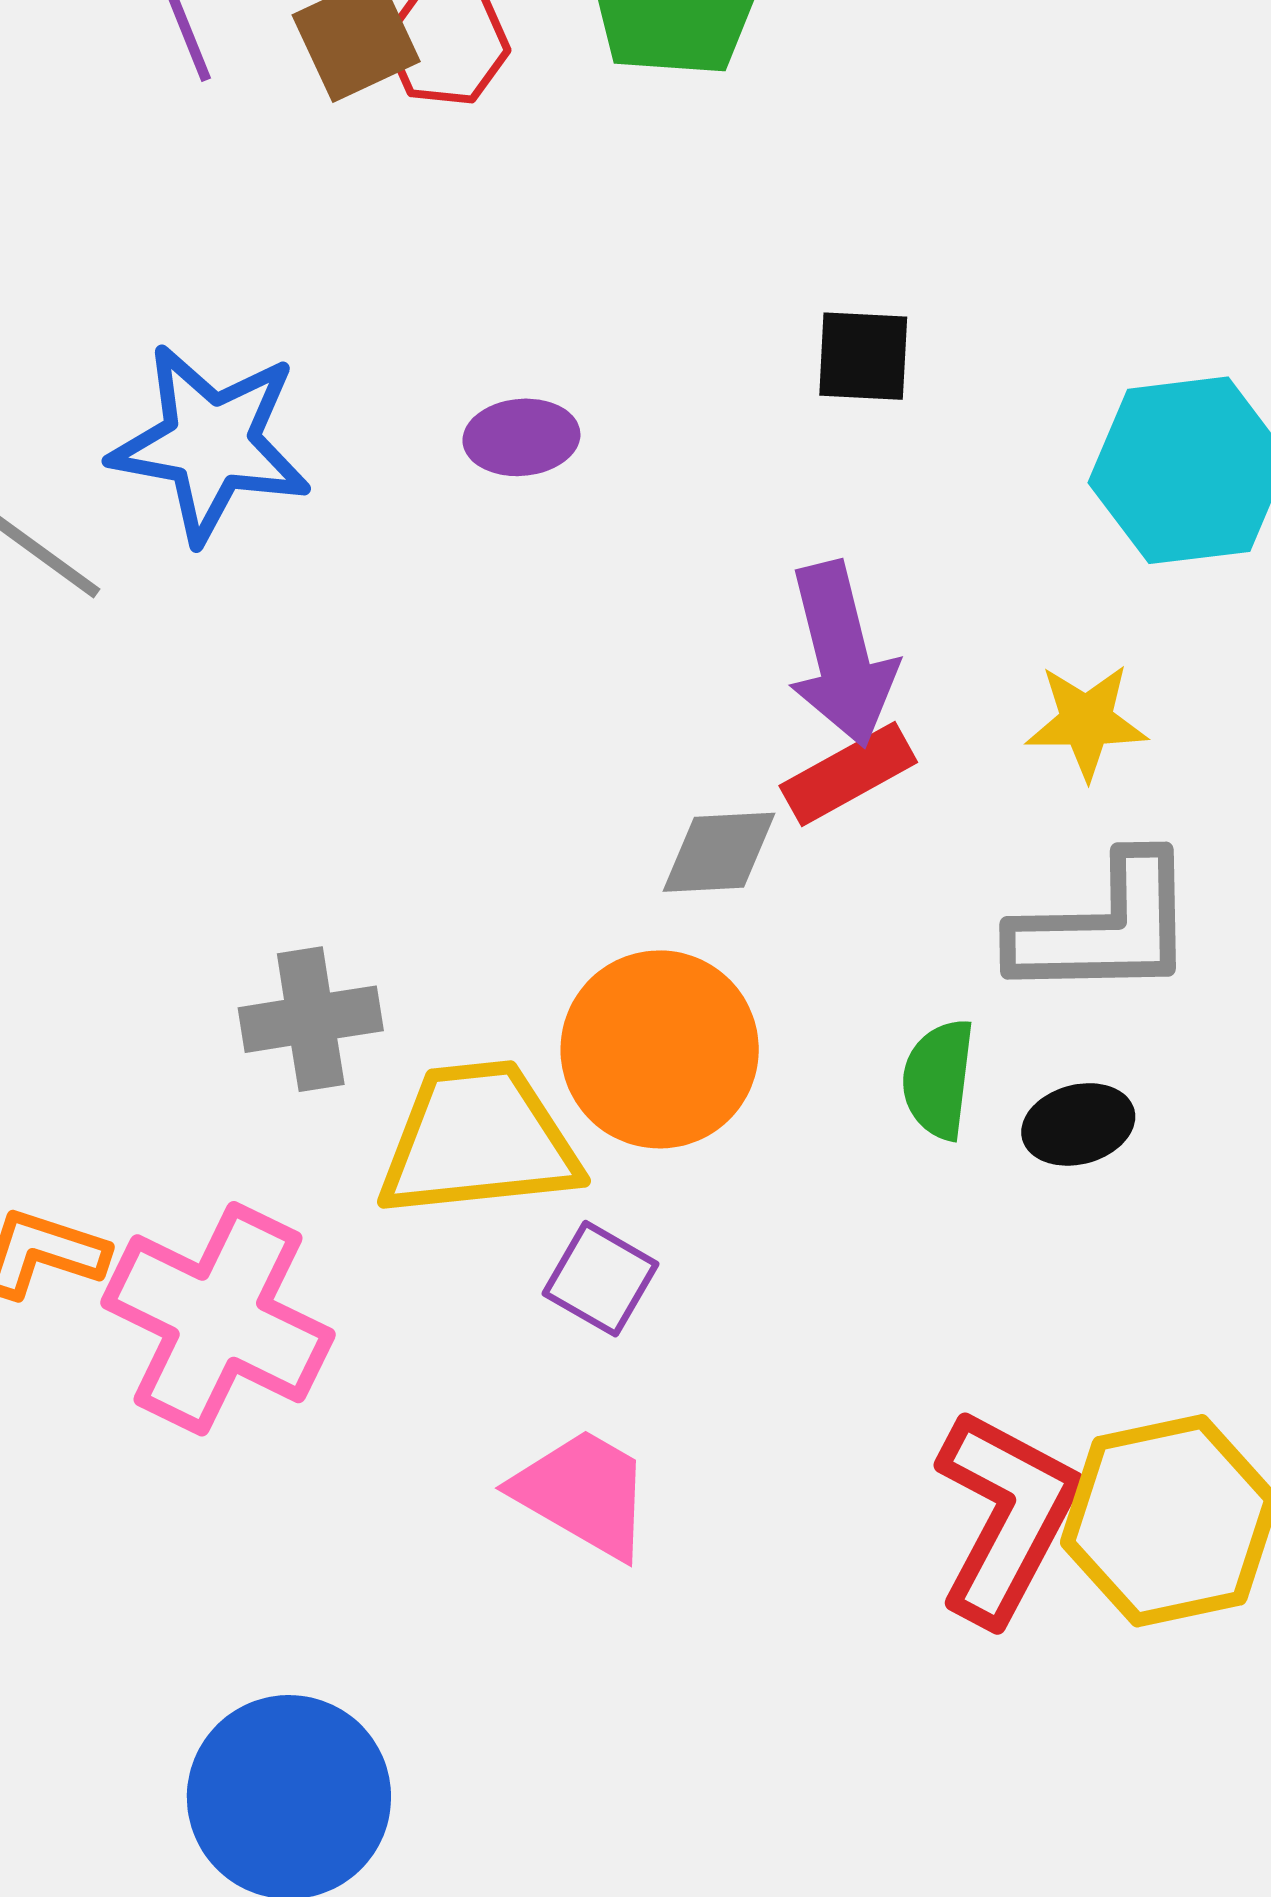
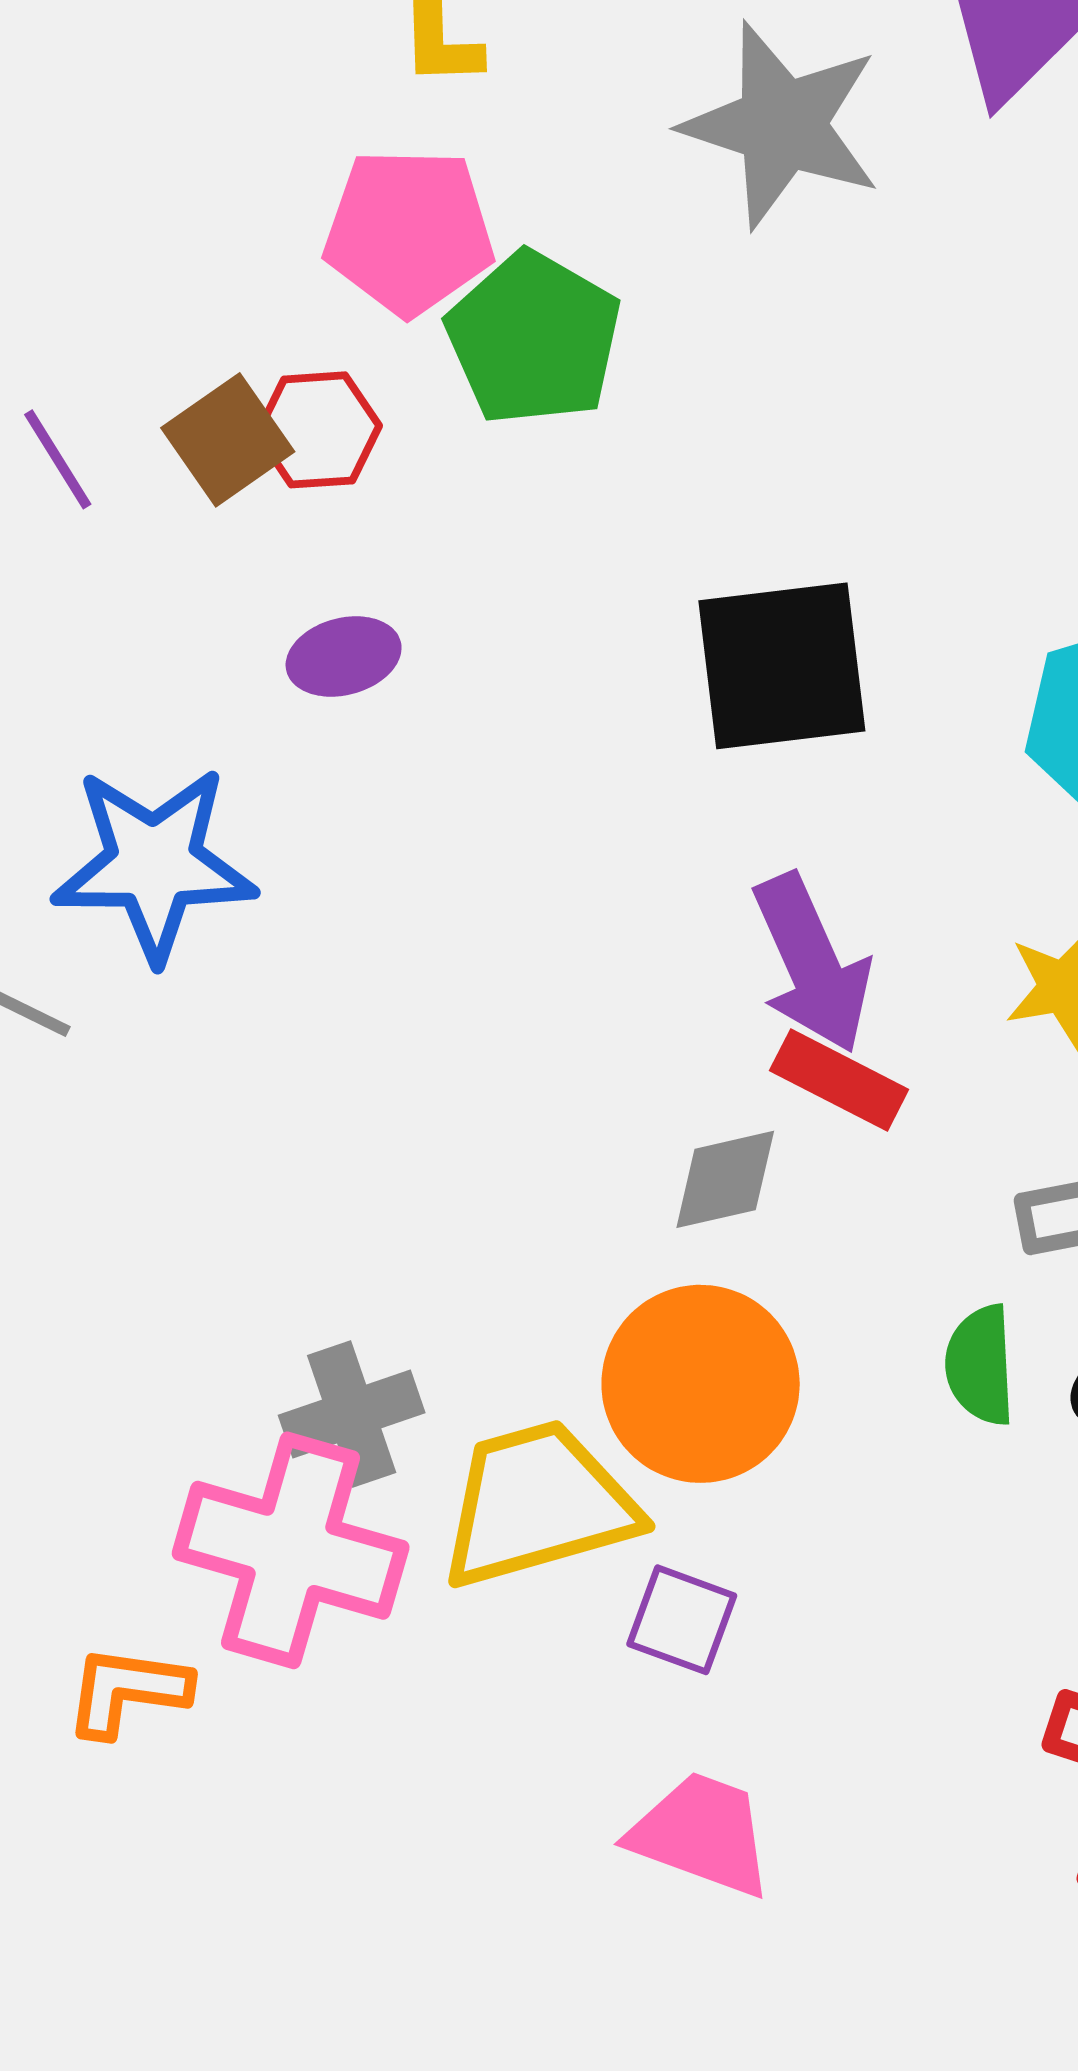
black square: (863, 356) -> (782, 666), size x1.8
purple ellipse: (521, 437) -> (344, 656), moved
red rectangle: (848, 774) -> (839, 1080), turned 66
pink cross: (218, 1319) -> (291, 1550), moved

